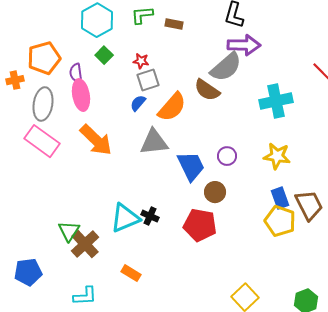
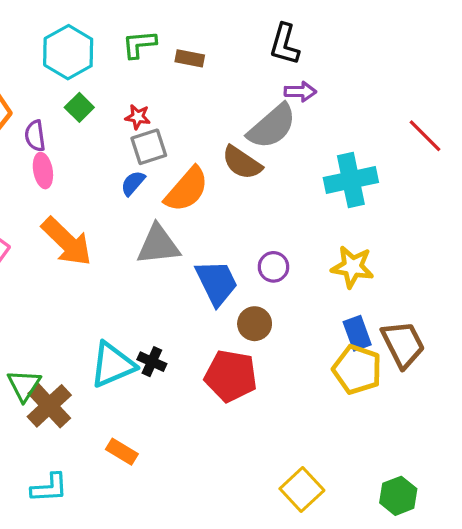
purple arrow: (244, 45) -> (300, 92), size x0.6
pink ellipse: (81, 95) -> (43, 171), size x0.7

